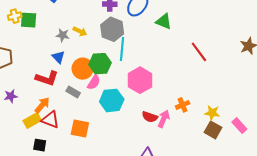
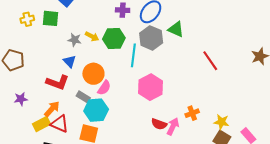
green square: (29, 20) -> (50, 18), moved
gray hexagon: (112, 29) -> (151, 38), moved
green hexagon: (100, 64) -> (114, 38), moved
cyan hexagon: (112, 100) -> (96, 110), moved

